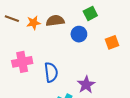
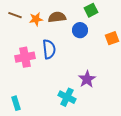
blue semicircle: (51, 72) -> (49, 49), moved

